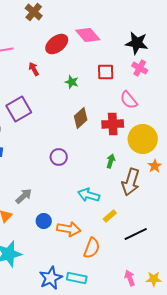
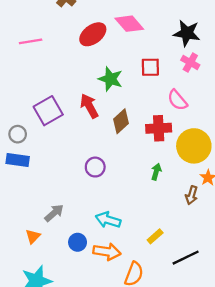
red arrow: (34, 69) -> (89, 106), moved, size x1.5
green star: (72, 82) -> (110, 79), size x1.5
brown arrow: (131, 182) -> (192, 195), moved, size x0.6
cyan arrow: (89, 195) -> (108, 220), moved

